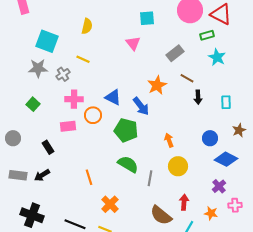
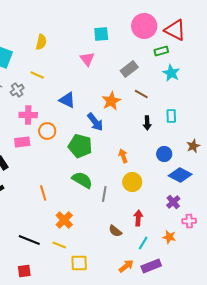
blue triangle: (113, 97) -> (67, 100), moved
black arrow: (198, 97) -> (147, 123), moved
cyan rectangle: (226, 102) -> (171, 116), moved
orange star: (211, 213) -> (169, 237), moved
brown semicircle: (161, 215) -> (115, 231), size x0.6

